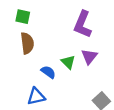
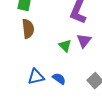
blue semicircle: (48, 72) -> (59, 79), moved

